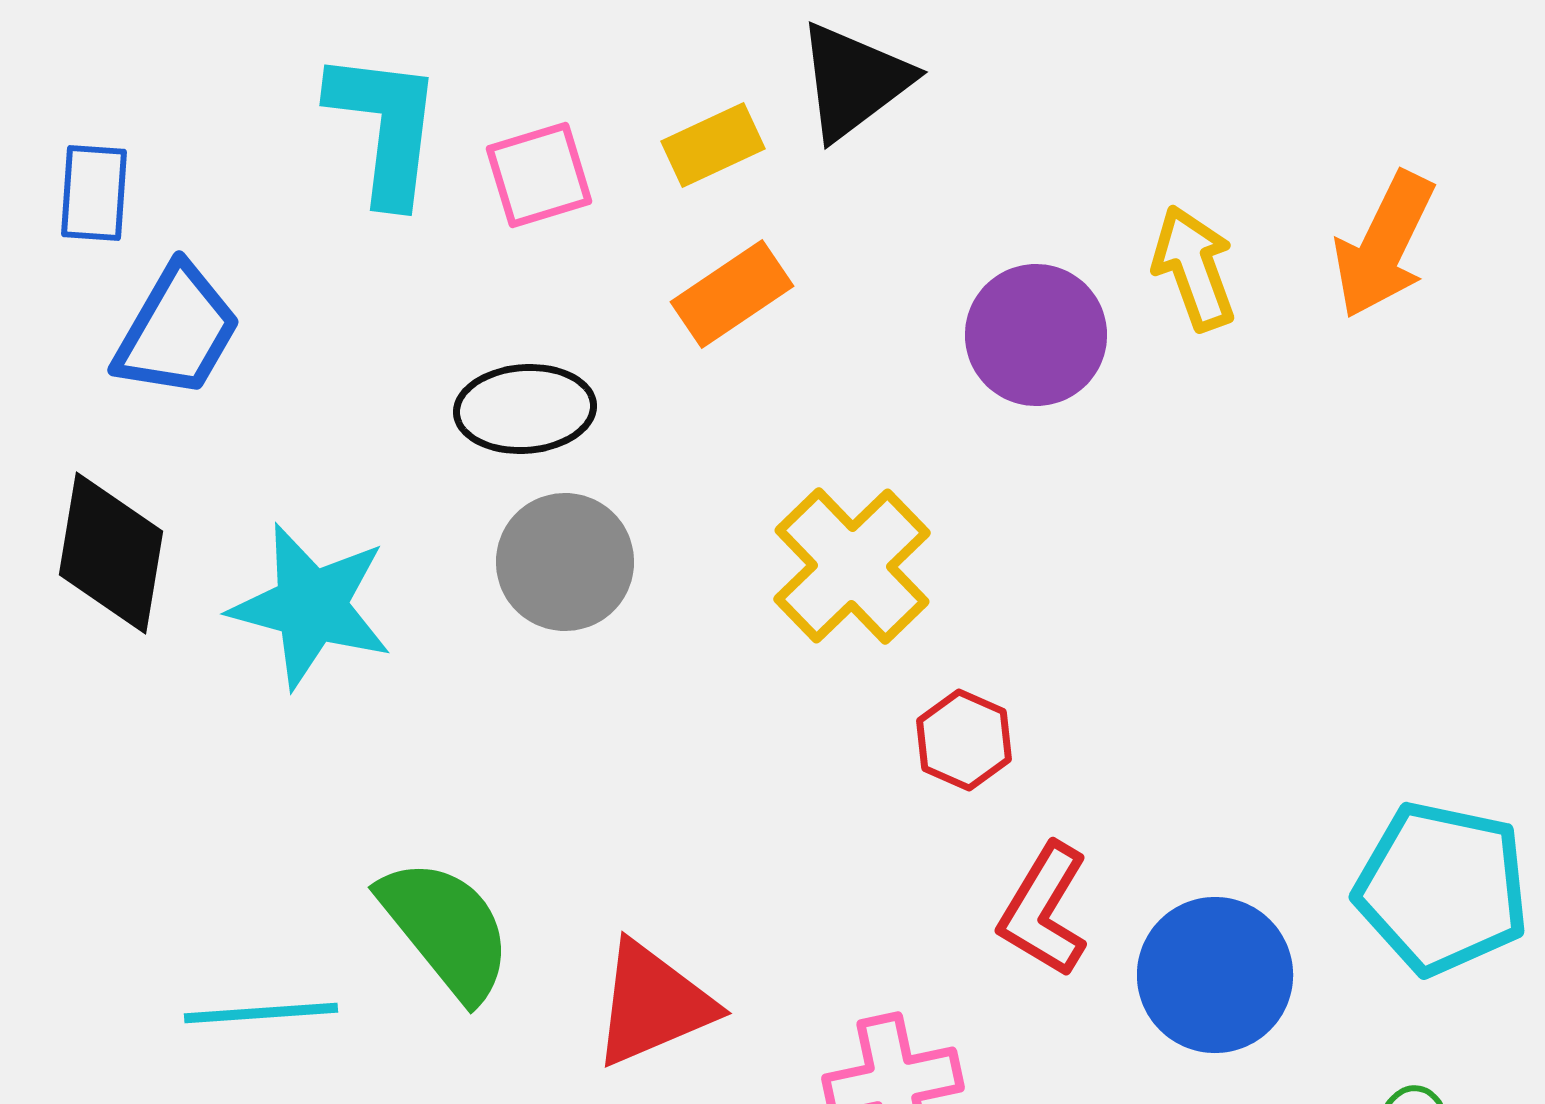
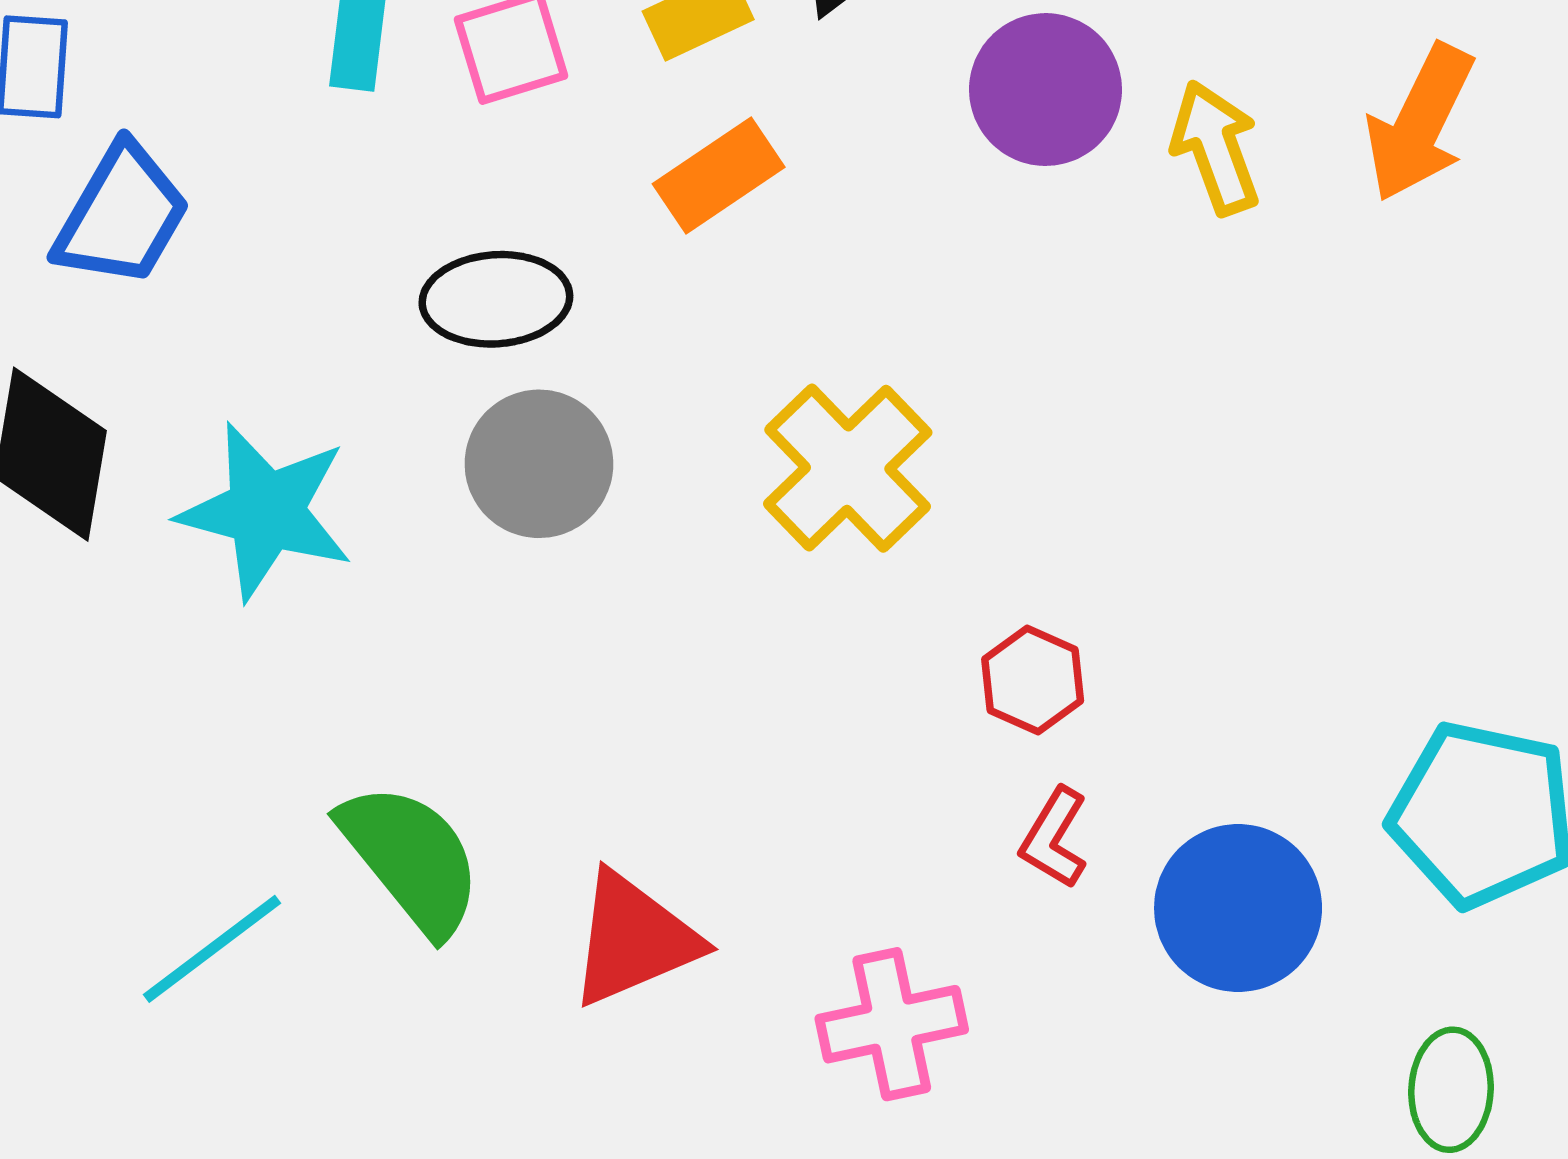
purple circle: (1036, 335) -> (1046, 90), moved
red hexagon: (964, 740) -> (1033, 680), moved
red L-shape: (1044, 910) -> (1054, 838), size x0.7
cyan line: (261, 1013) -> (212, 949), turned -33

